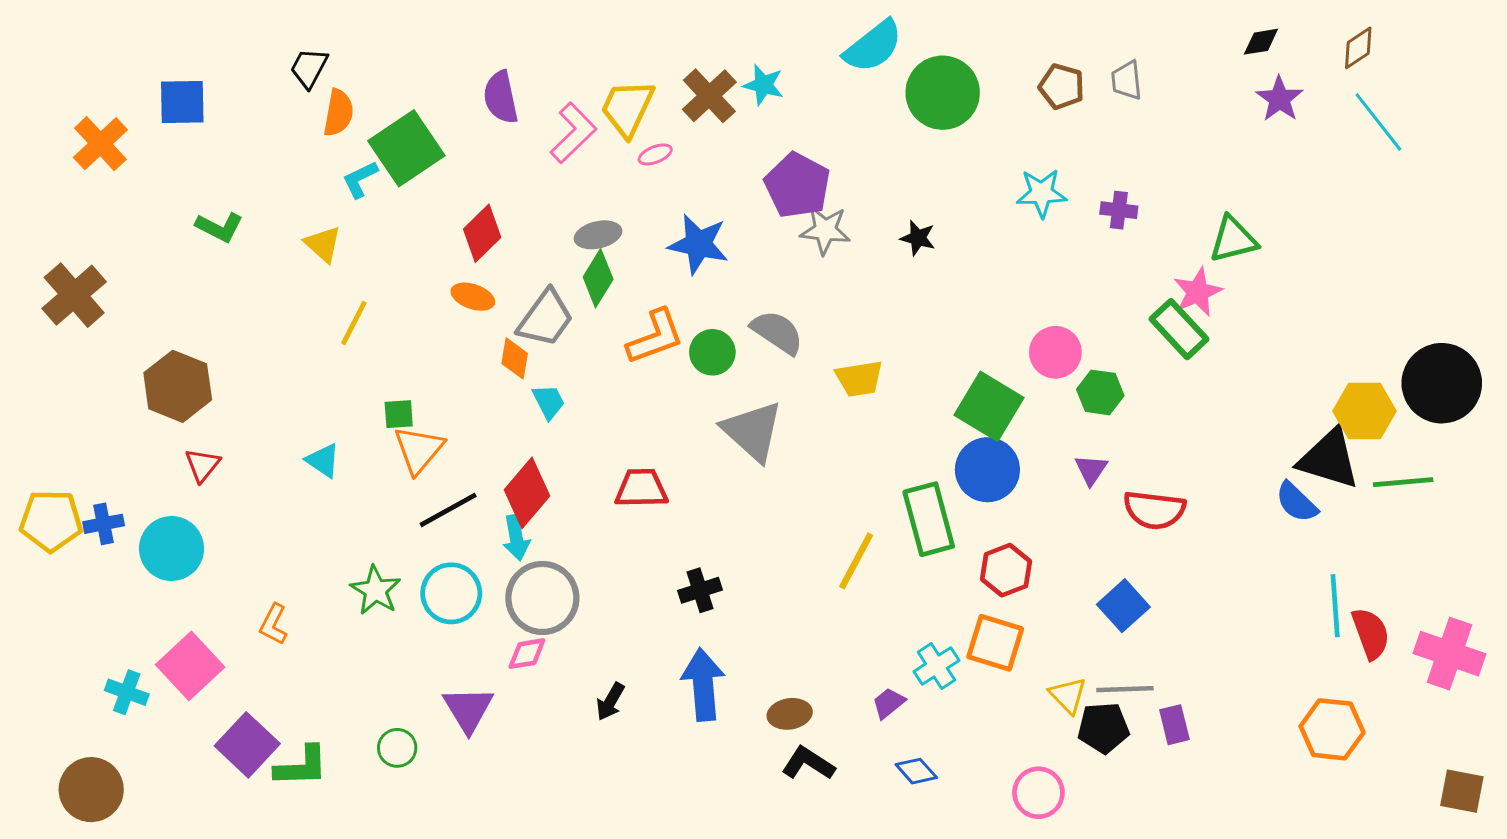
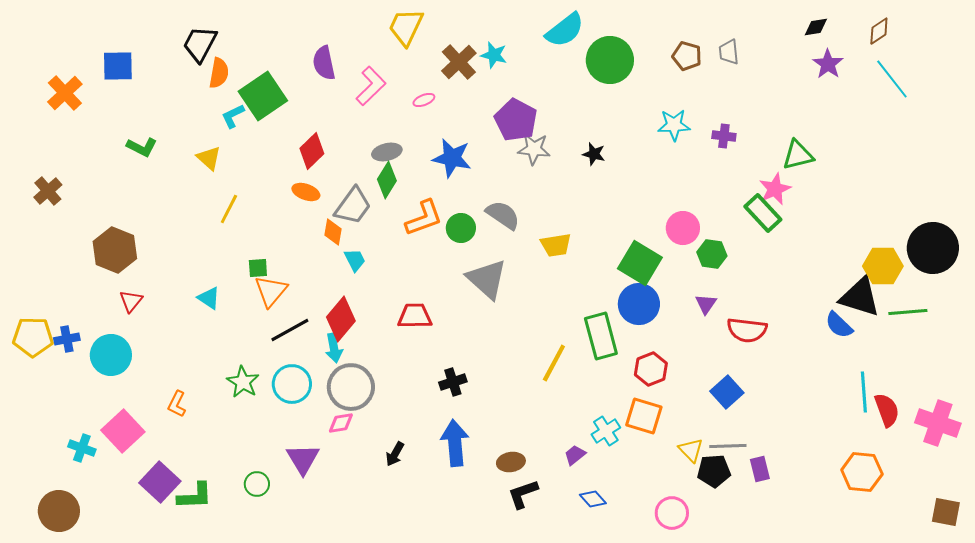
black trapezoid: (309, 68) -> (200, 44), size x1.4
yellow trapezoid: (627, 108) -> (406, 27), moved
brown cross: (74, 295) -> (48, 191), size x0.7
black L-shape: (808, 763) -> (523, 494), turned -52

